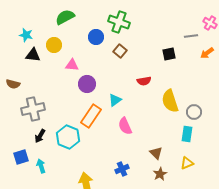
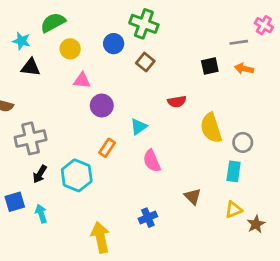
green semicircle: (65, 17) -> (53, 23), moved
yellow circle: (54, 45) -> (70, 49), moved
orange arrow: (207, 53) -> (244, 69), moved, turned 48
orange rectangle: (91, 116) -> (107, 148), size x0.6
brown star: (160, 174) -> (256, 224), moved

